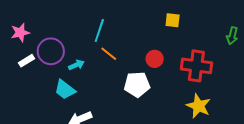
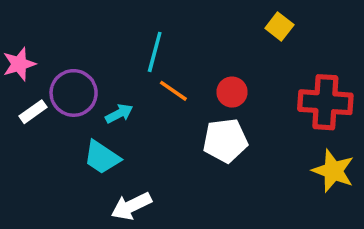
yellow square: (173, 20) -> (279, 26), turned 35
red circle: (155, 59) -> (232, 92), moved

